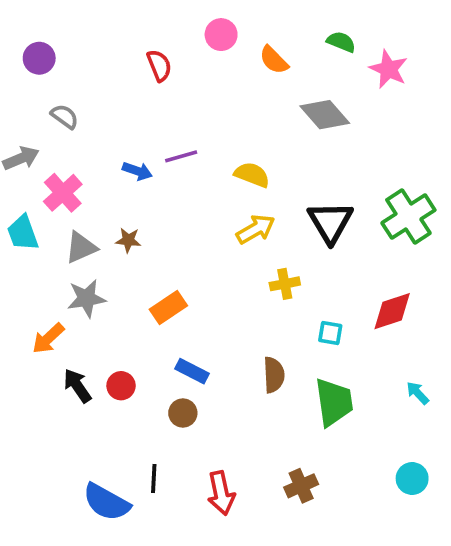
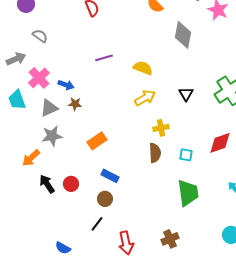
gray diamond: (325, 115) -> (183, 35), turned 52
blue arrow: (137, 171) -> (66, 85), moved
black triangle: (330, 222) -> (186, 94), size x0.6
brown semicircle: (274, 375) -> (155, 153), moved
black line: (154, 479) -> (97, 224), moved, turned 35
blue semicircle: (106, 502) -> (63, 248), size x0.6

